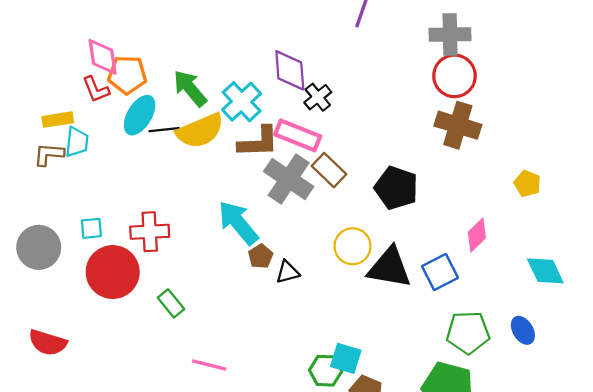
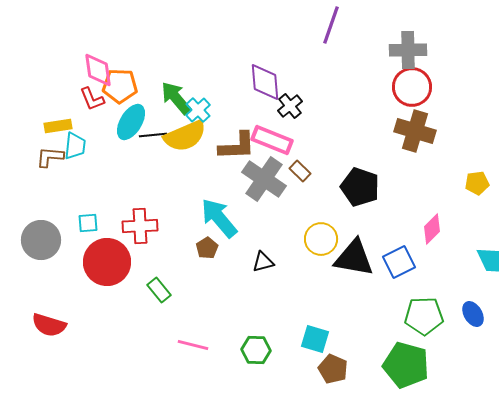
cyan cross: (242, 102) -> (198, 110), moved, size x0.7
brown rectangle: (329, 170) -> (300, 171), size x0.7
yellow pentagon: (527, 183) -> (477, 183), turned -30
brown pentagon: (261, 256) -> (207, 248), moved
green hexagon: (326, 371) -> (256, 350), moved

